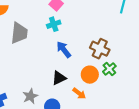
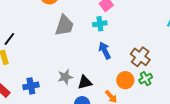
black triangle: (59, 78) -> (85, 82), moved
gray star: (30, 96) -> (65, 77), moved

